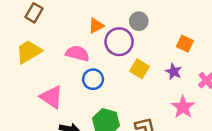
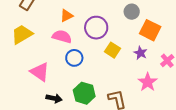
gray circle: (139, 21) -> (132, 12), moved
orange triangle: (96, 26) -> (67, 16), moved
orange square: (185, 44) -> (150, 30), size x1.5

